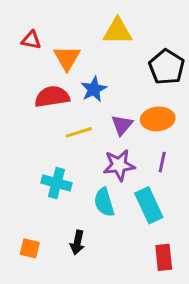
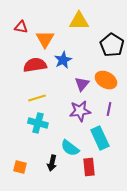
orange ellipse: (158, 119) -> (106, 80), turned 35
yellow line: (79, 132) -> (37, 98), moved
cyan semicircle: (104, 202) -> (70, 148), moved, turned -36
red rectangle: (164, 257) -> (89, 167), moved

